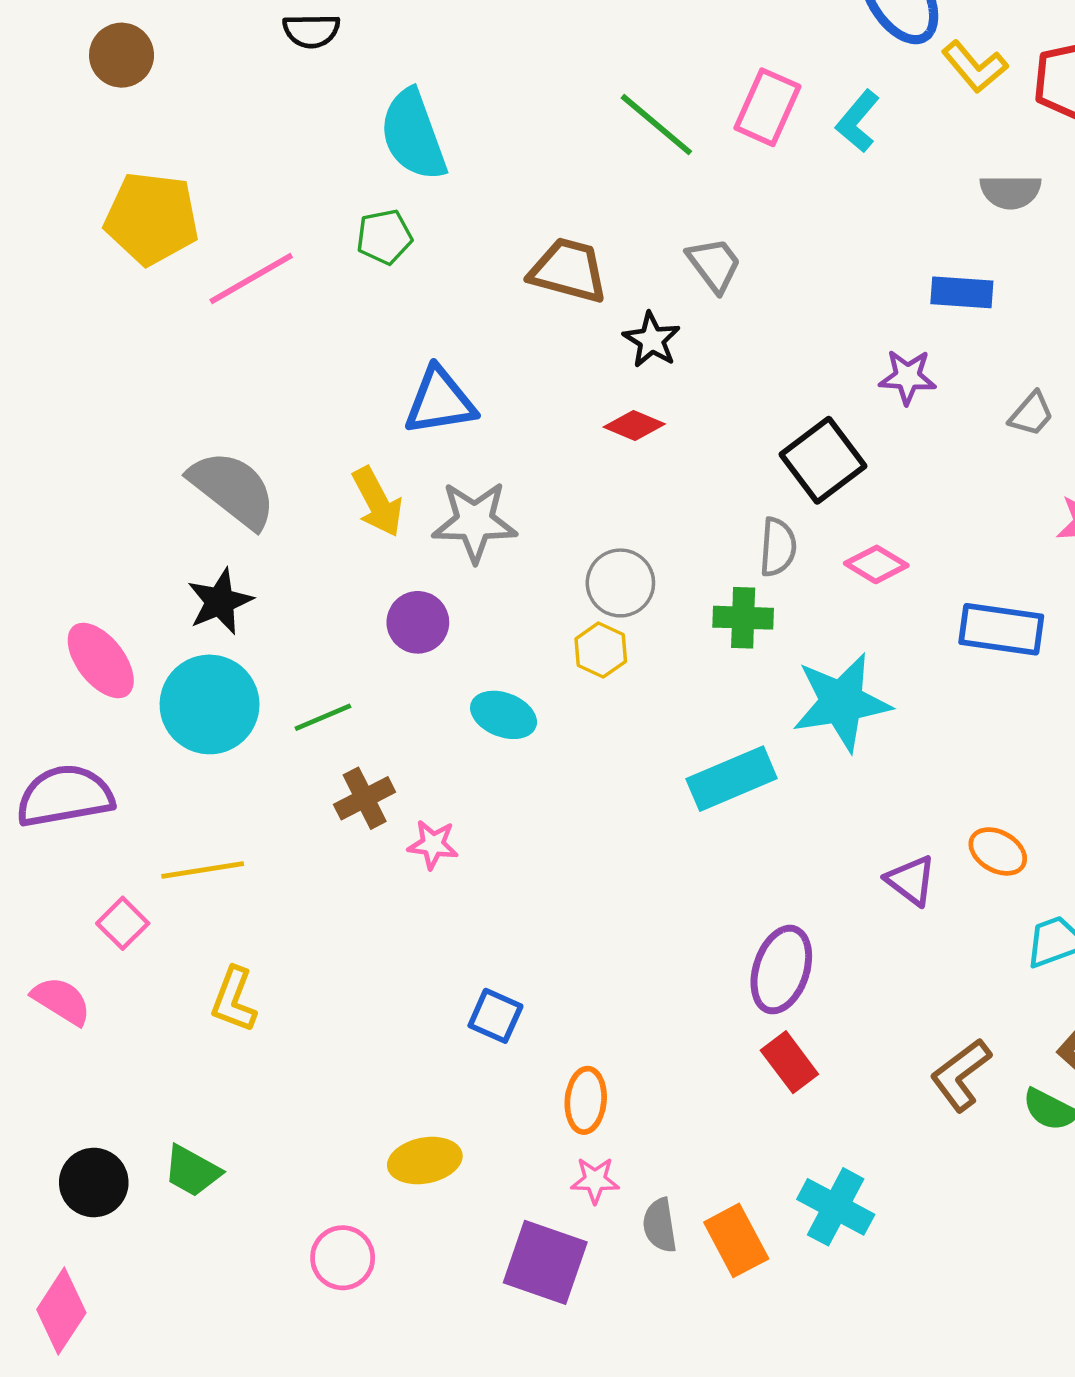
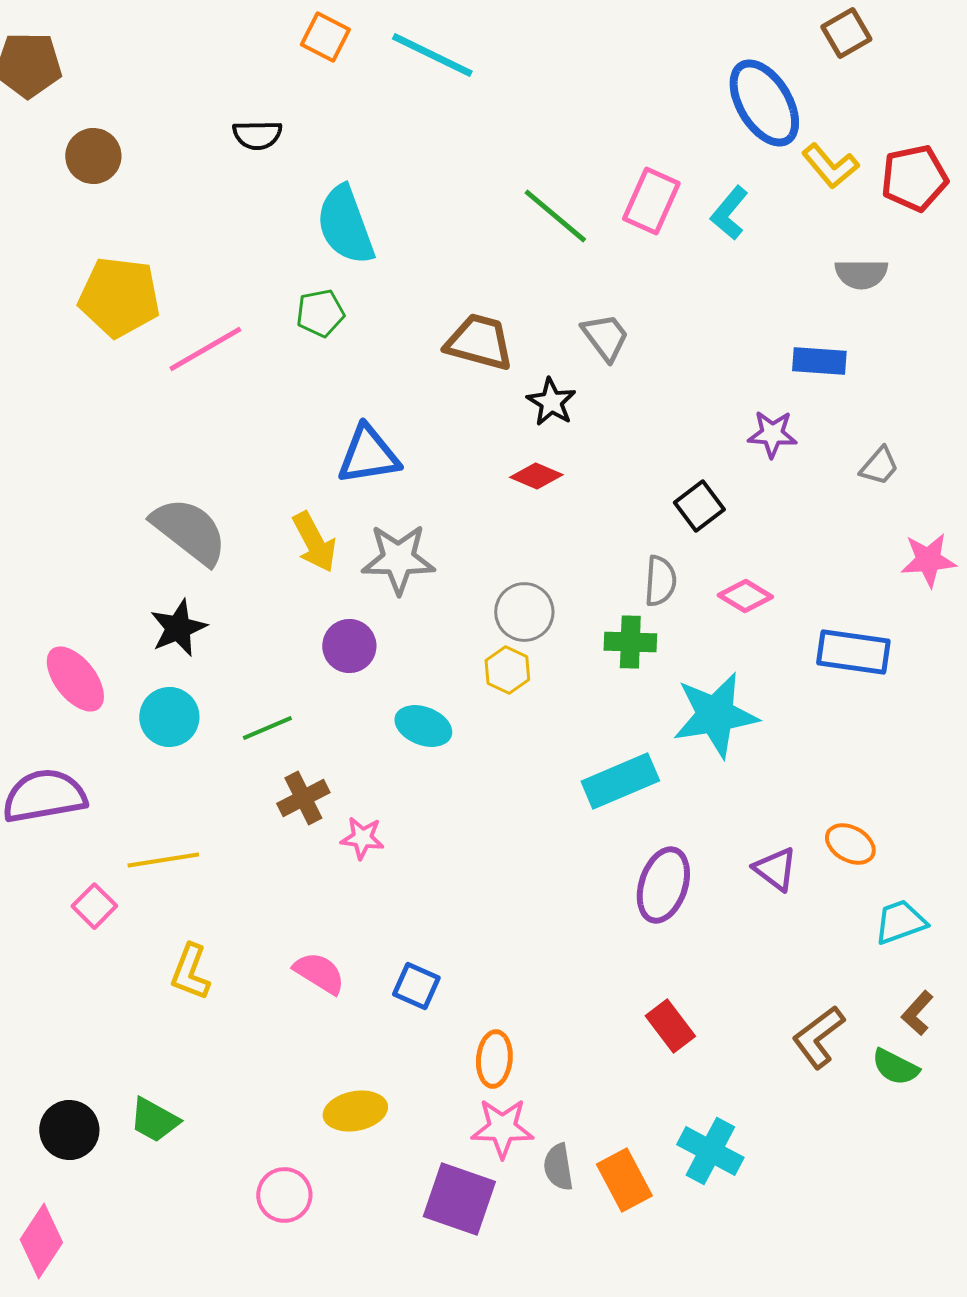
black square: (823, 460) -> (699, 506), size x0.7
cyan circle: (210, 704) -> (169, 717), size x0.7
purple ellipse: (781, 970) -> (663, 885), moved
pink semicircle: (61, 1001) -> (319, 973), moved
pink star: (595, 1180) -> (502, 1128), size x1.5

